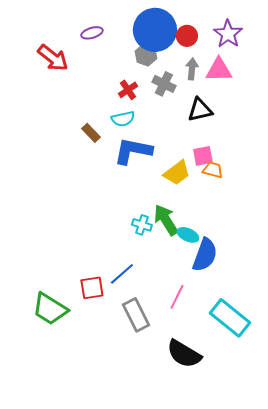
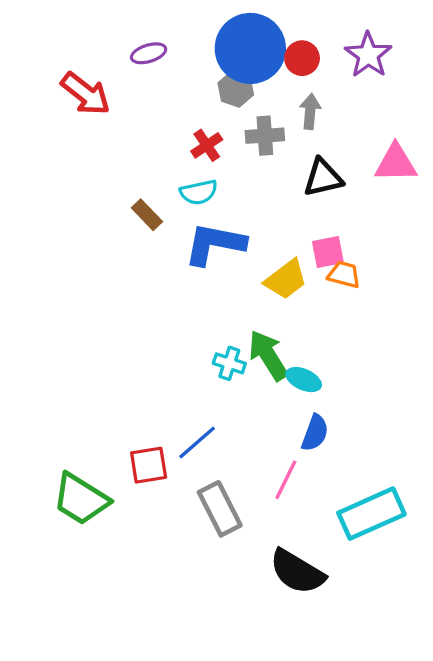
pink triangle: (219, 70) -> (396, 163), moved
gray cross: (164, 84) -> (265, 136), turned -30
blue semicircle: (205, 255) -> (315, 433), moved, size x0.7
cyan rectangle: (230, 318) -> (371, 514), turned -63

